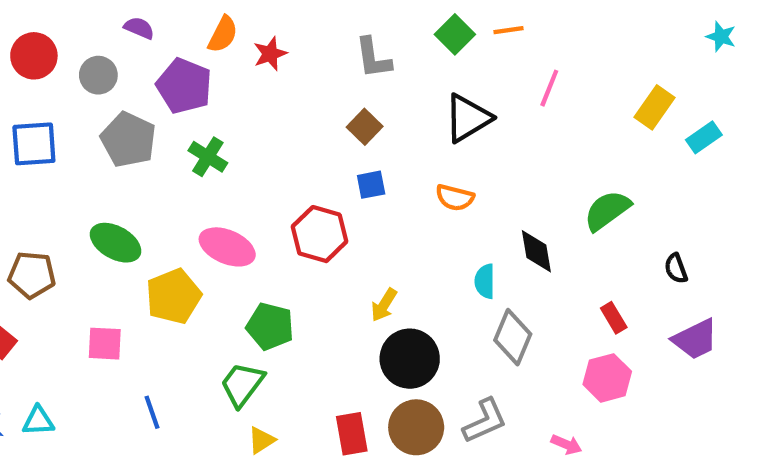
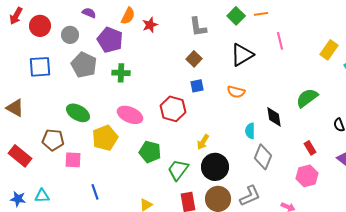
pink line: (549, 88) -> (280, 41), turned -36
green cross: (208, 157) -> (121, 73), turned -30
brown pentagon: (32, 275) -> (53, 140), moved
green trapezoid: (242, 384) -> (178, 170), moved

